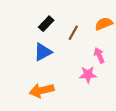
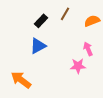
brown line: (73, 33) -> (65, 14), moved
orange arrow: (42, 90) -> (21, 80), moved, turned 50

